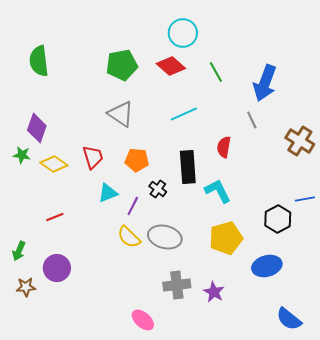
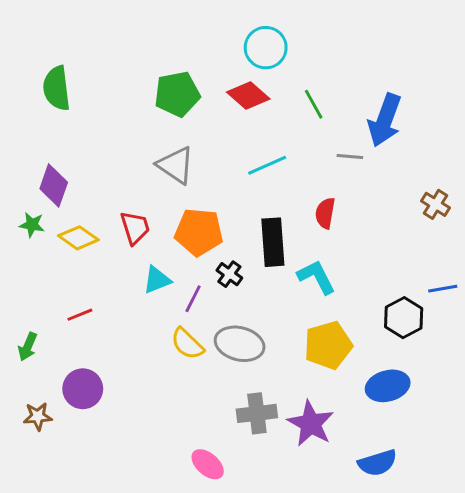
gray line: (252, 120) -> (350, 156), moved, turned -60
brown cross: (300, 141) -> (436, 204), size x0.7
orange pentagon: (137, 160) -> (199, 232), size x1.4
green arrow: (19, 251) -> (28, 347), moved
purple star: (214, 292) -> (311, 424), size x1.5
blue semicircle: (289, 319) -> (377, 463), moved, turned -56

